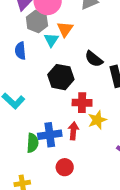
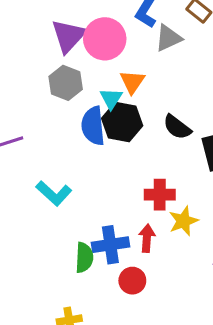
gray hexagon: (37, 21) -> (66, 83), moved
blue semicircle: (20, 51) -> (93, 126), moved, size x1.4
black hexagon: (61, 77) -> (122, 122), moved
red circle: (65, 167) -> (132, 281), moved

